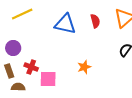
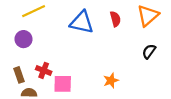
purple circle: (13, 48) -> (24, 39), moved
orange star: (84, 67) -> (111, 81), moved

